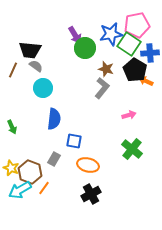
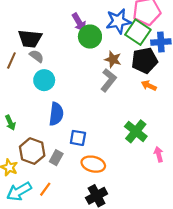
black pentagon: (135, 70) -> (145, 61), turned 30
orange arrow: (146, 81) -> (149, 86), moved
pink arrow: (129, 115) -> (159, 154), moved, turned -88
green cross: (132, 149) -> (136, 131), moved
brown hexagon: (30, 172) -> (32, 151), moved

